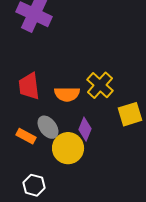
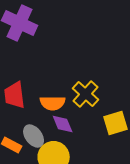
purple diamond: (85, 129) -> (63, 124), moved, turned -45

